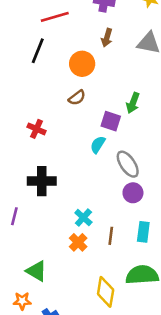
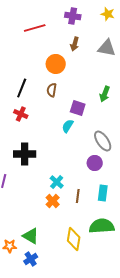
black line: (38, 51) -> (22, 88), moved
brown semicircle: (77, 98) -> (52, 90), turned 136
green arrow: (133, 103) -> (105, 94), moved
gray ellipse: (128, 164) -> (103, 141), moved
green triangle: (36, 271) -> (31, 236), moved

